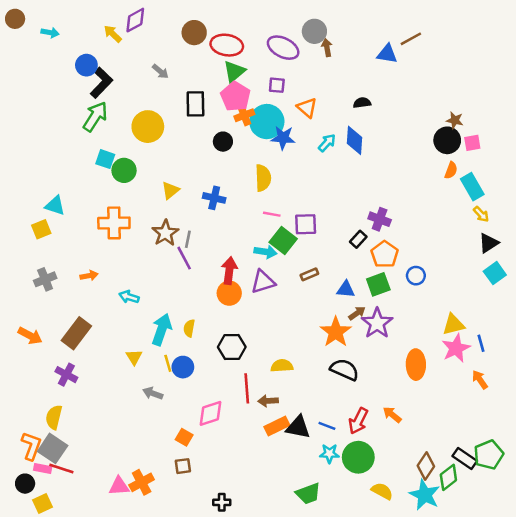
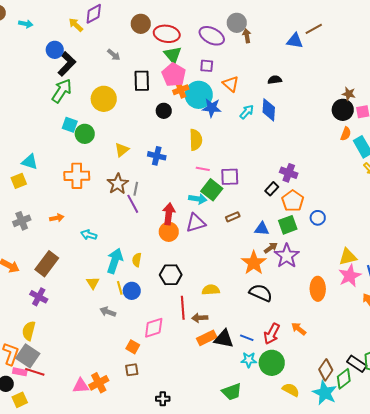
green triangle: (234, 71) -> (173, 55), turned -30

